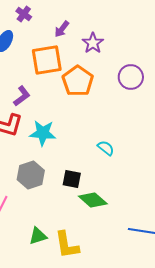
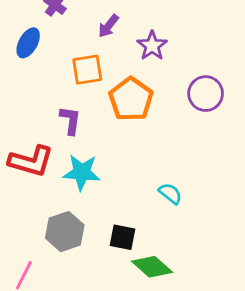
orange square: (47, 60) -> (87, 70), size x0.7
purple L-shape: (22, 96) -> (70, 120), moved, turned -45

